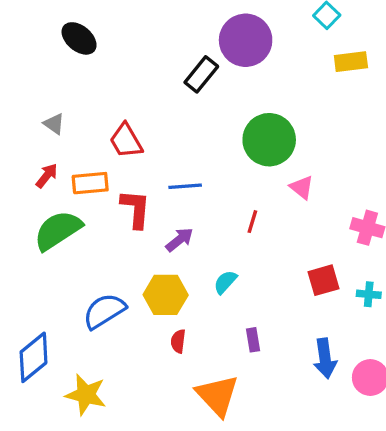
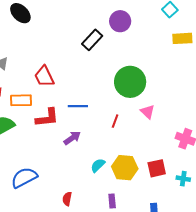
purple circle: (246, 40) -> (120, 21), size x0.7
red L-shape: (136, 209) -> (47, 118), turned 75
red line: (252, 222) -> (115, 121), moved
yellow hexagon: (166, 295) -> (125, 168), moved

